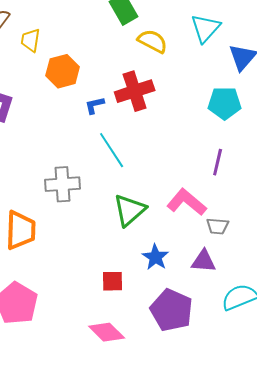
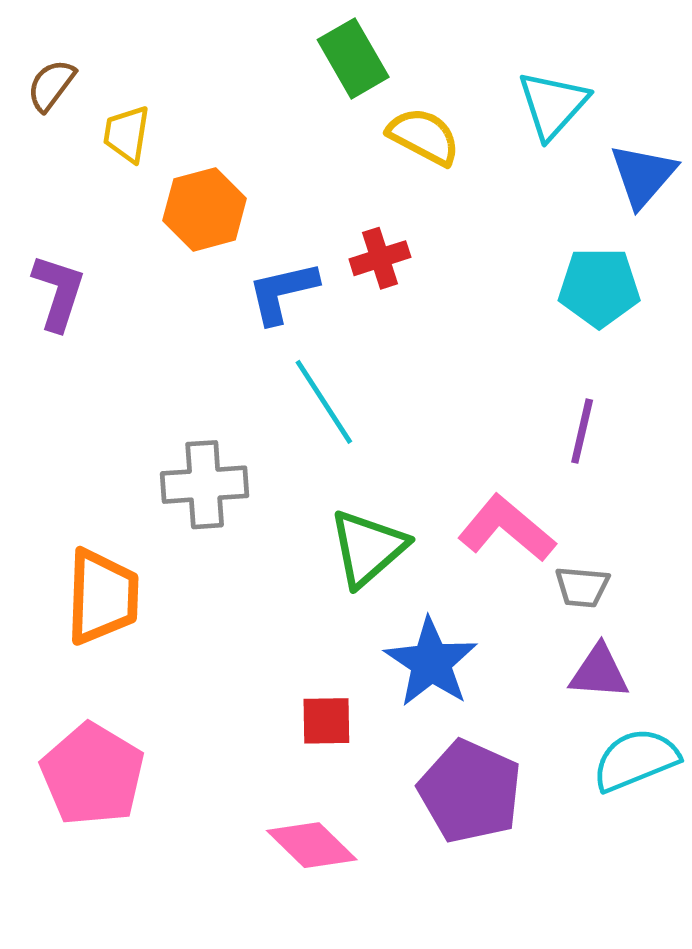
red cross: (135, 91) -> (380, 258), size x0.6
blue L-shape: (95, 105) -> (283, 292), size x1.5
blue star: (156, 257) -> (431, 662), size x1.4
purple triangle: (204, 261) -> (599, 672), moved

